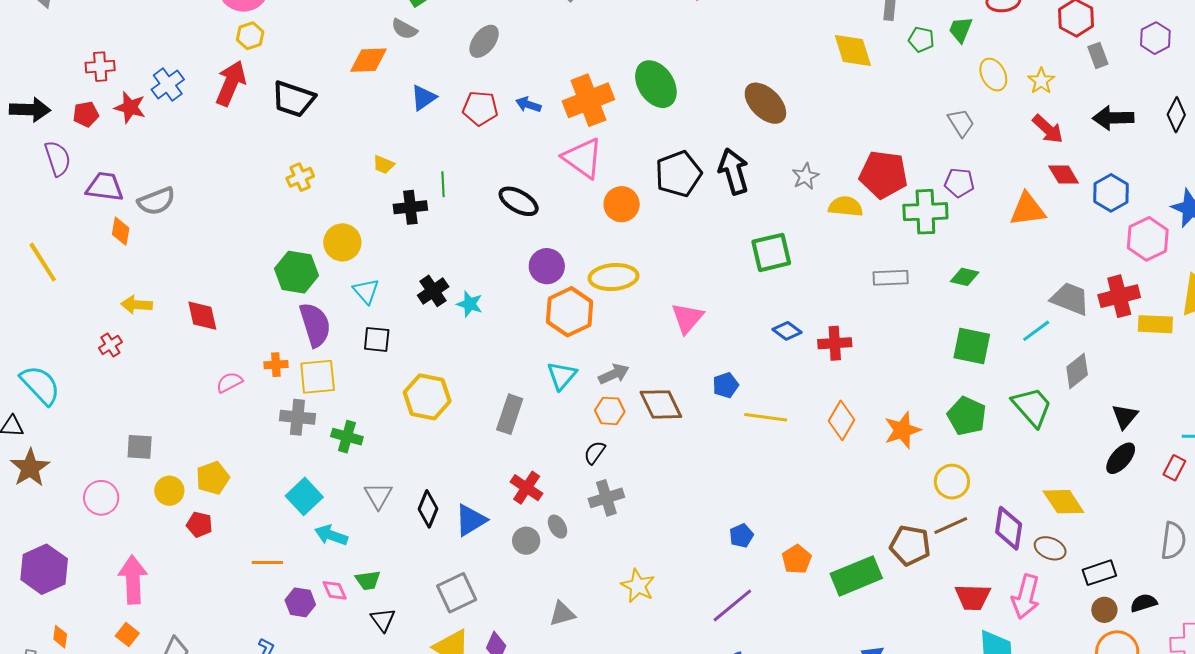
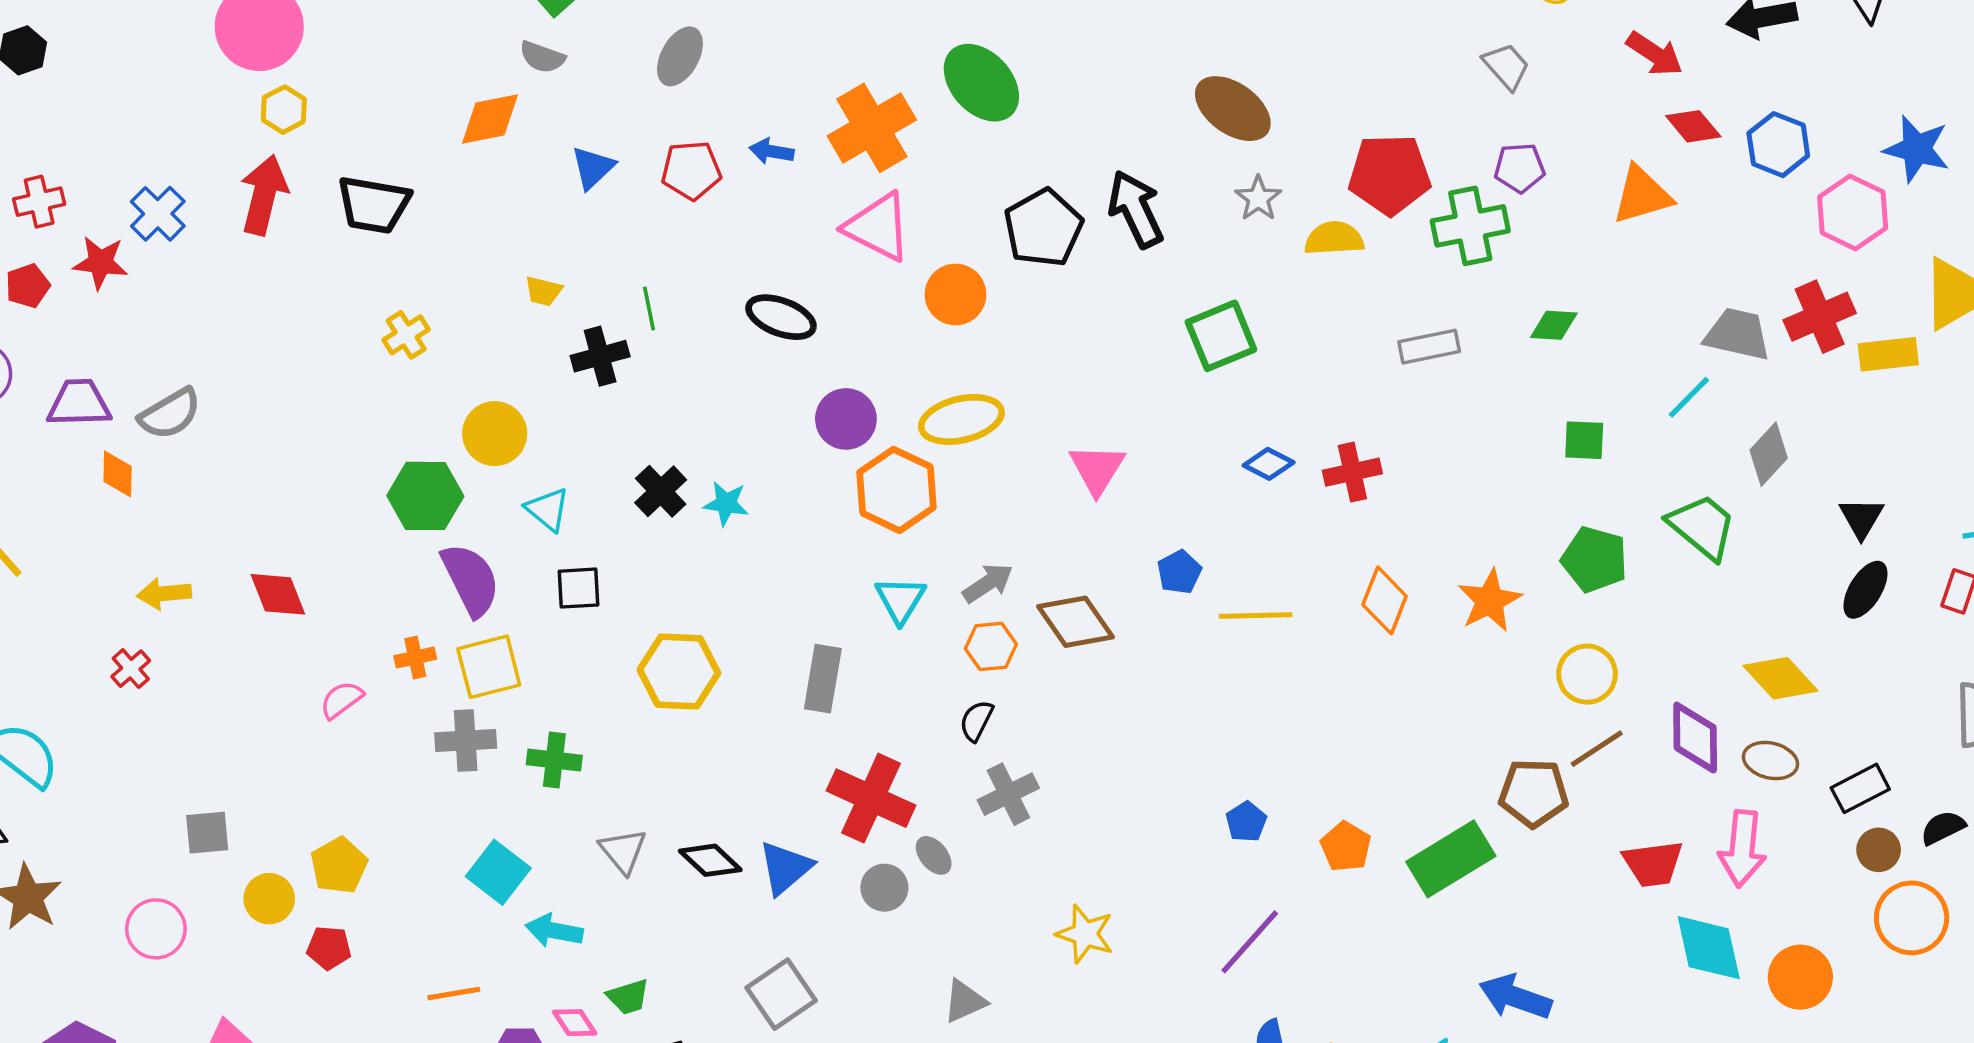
brown ellipse: (765, 103) -> (1233, 109), moved
green square: (972, 346) -> (1584, 440), size x0.7
red cross: (527, 488) -> (871, 798), size x1.5
black diamond: (428, 509) -> (710, 860), turned -60

